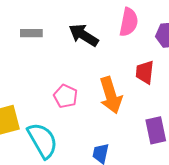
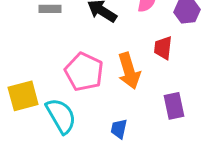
pink pentagon: (66, 96) -> (84, 72), size x1.6

